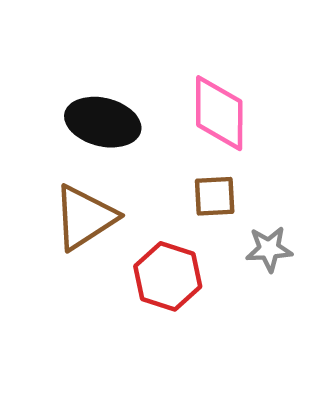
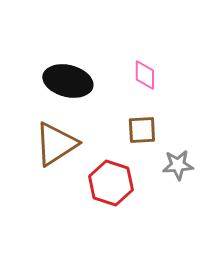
pink diamond: (219, 113) -> (145, 75), size x0.6

